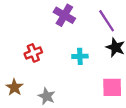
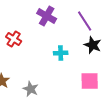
red cross: (33, 53) -> (14, 39), moved, turned -35

